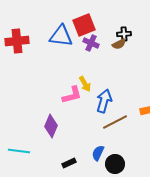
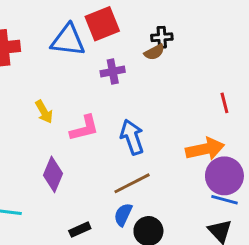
purple cross: (91, 43) -> (113, 72), moved, turned -35
yellow arrow: (85, 84) -> (44, 112), moved
blue arrow: (104, 101) -> (132, 137), turned -35
brown line: (115, 122) -> (132, 183), moved

